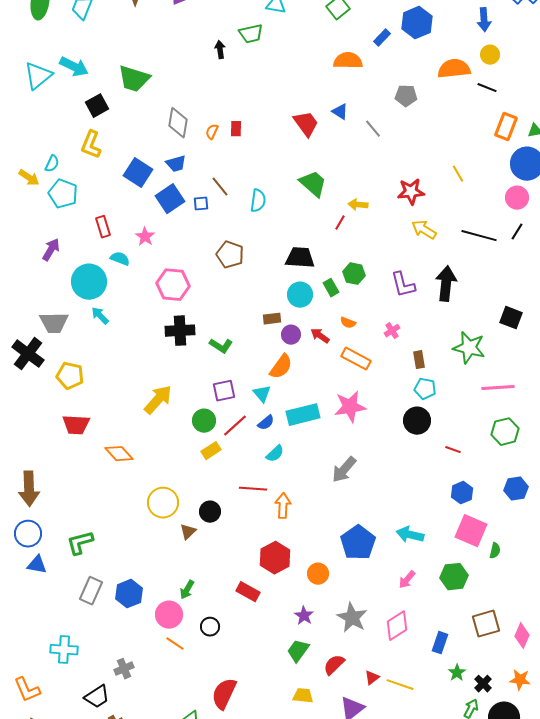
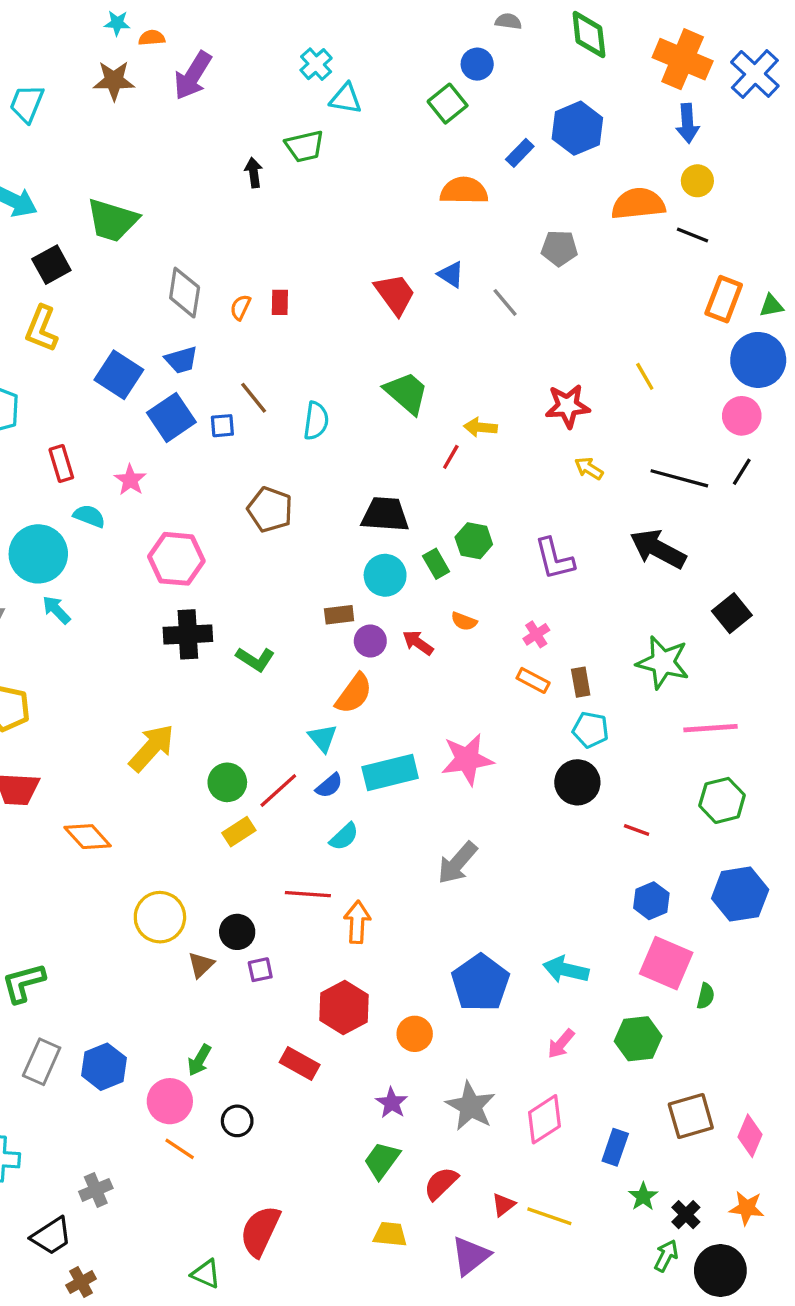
yellow arrow: (424, 230) -> (589, 468), size x0.7
black arrow: (446, 284) -> (658, 549), moved, turned -68
black square: (511, 318) -> (732, 613), turned 30
orange rectangle: (356, 359) -> (533, 680), moved, size x0.7
purple square: (224, 391) -> (260, 970), moved, size x0.7
blue hexagon: (516, 489) -> (740, 894), size x1.4

